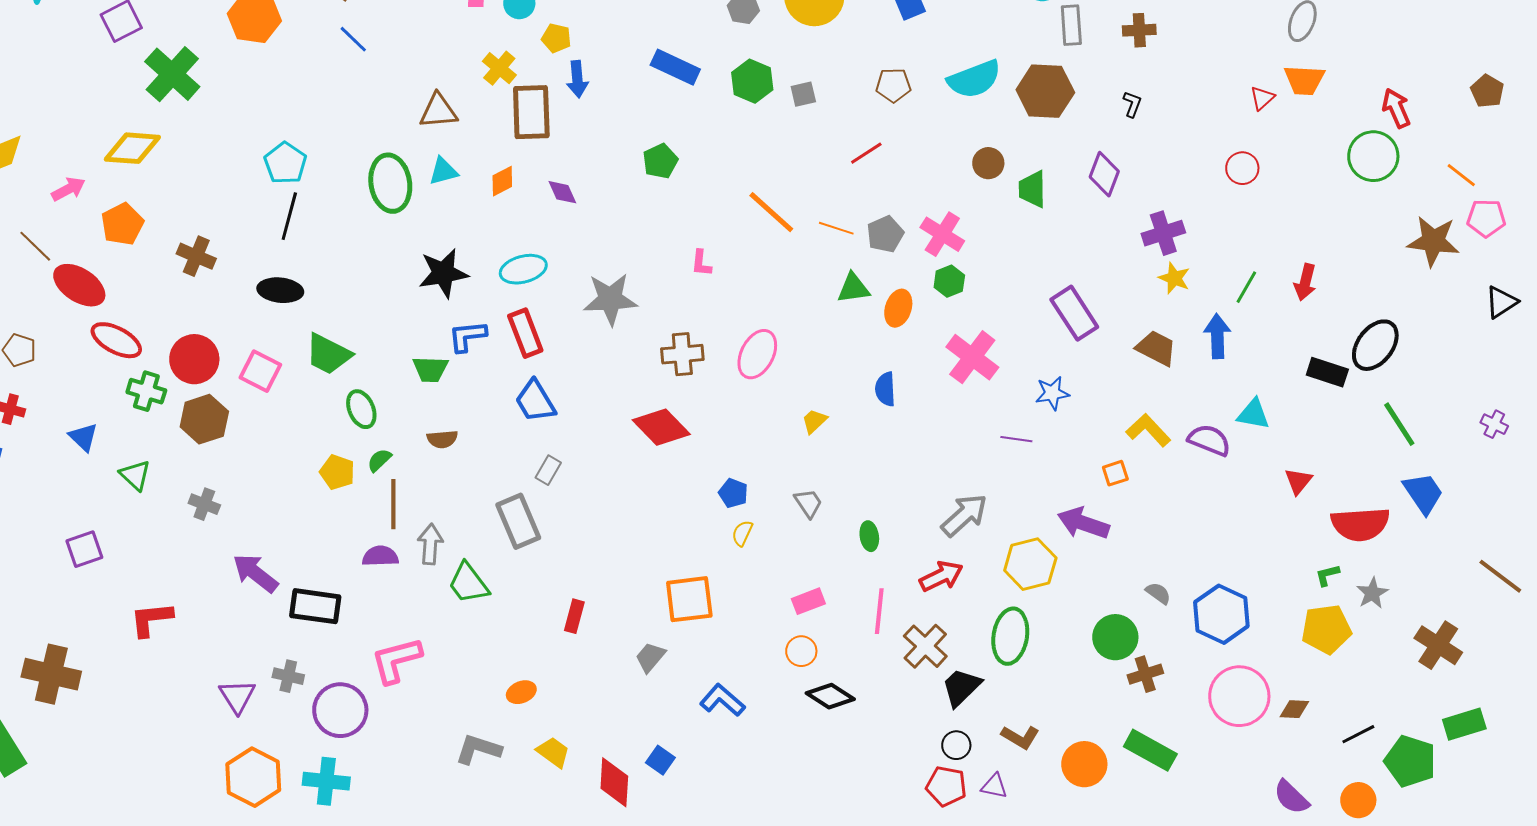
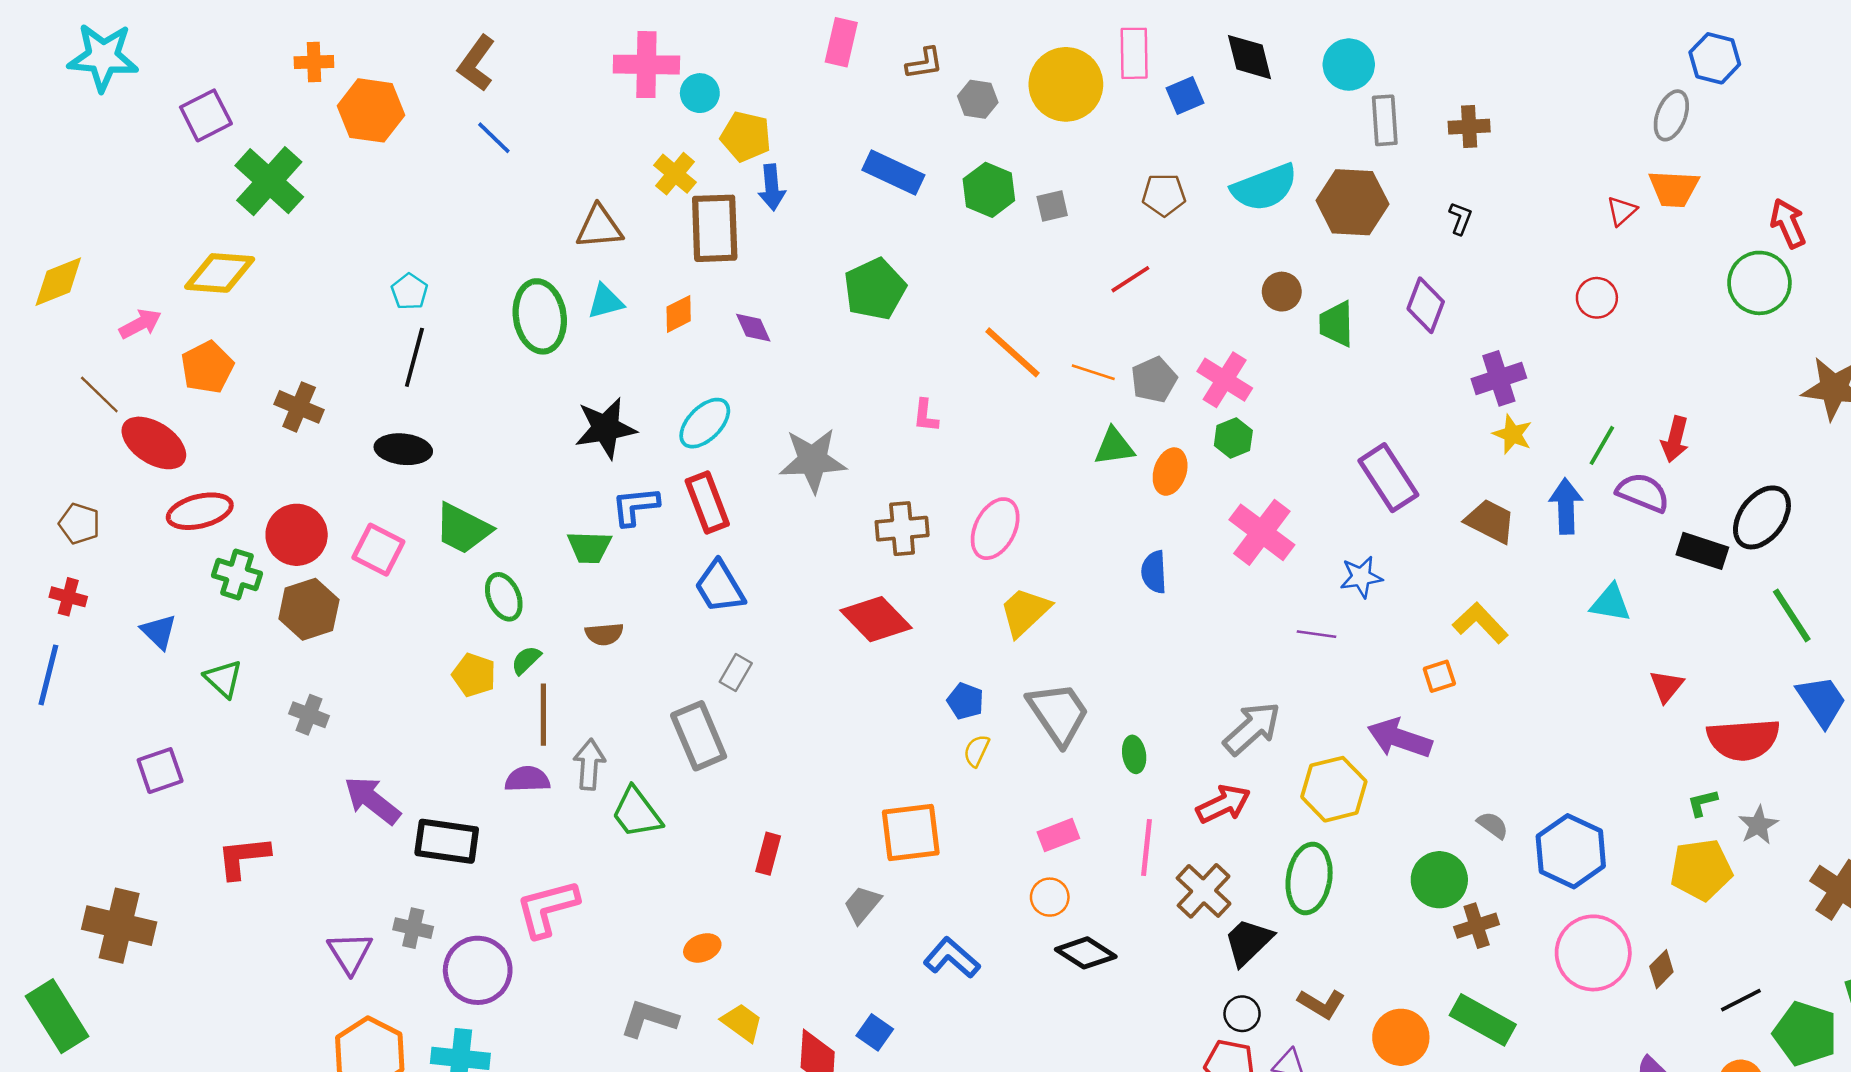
yellow pentagon: (556, 38) -> (746, 136), size x1.4
green pentagon: (660, 161) -> (875, 289), size x1.4
cyan pentagon: (285, 163) -> (409, 292), size x0.7
cyan ellipse: (523, 269) -> (705, 423), turned -30
red ellipse: (116, 340) -> (200, 511), turned -42
yellow trapezoid: (814, 421) -> (1025, 612), moved, size x1.6
purple semicircle: (1209, 440) -> (1643, 493), moved
gray trapezoid: (808, 503) -> (1058, 713), size x1.8
brown diamond: (1294, 709) -> (1661, 969), turned -48

